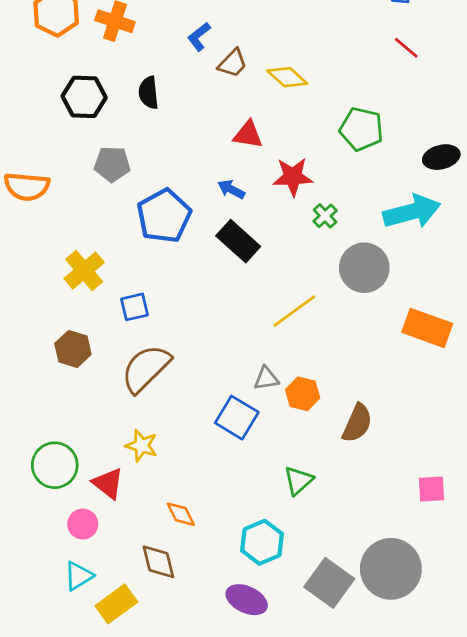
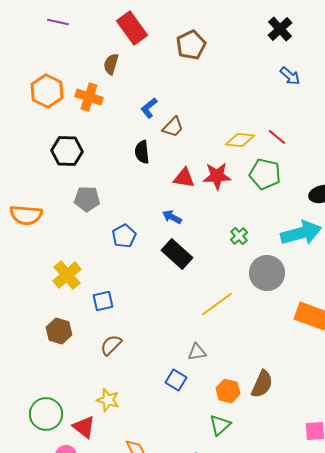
red line: (406, 48) -> (277, 137), moved
yellow diamond: (287, 77) -> (240, 140), moved, turned -36
black semicircle: (149, 93) -> (142, 152), moved
red star: (293, 177) -> (217, 176), moved
blue pentagon: (164, 216) -> (124, 236), size x0.6
brown semicircle: (146, 369) -> (111, 345), size x0.6
orange hexagon: (303, 394) -> (228, 391), moved
blue square: (237, 418) -> (176, 380), size x0.7

